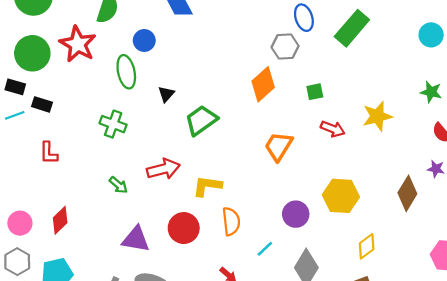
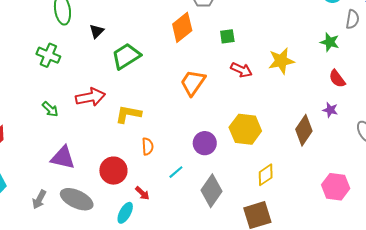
orange semicircle: (231, 221) -> (148, 146), size x0.7
red circle: (184, 228) -> (113, 171), moved

